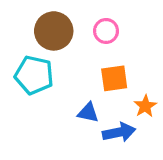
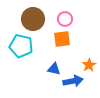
orange square: (114, 78) -> (62, 39), moved

